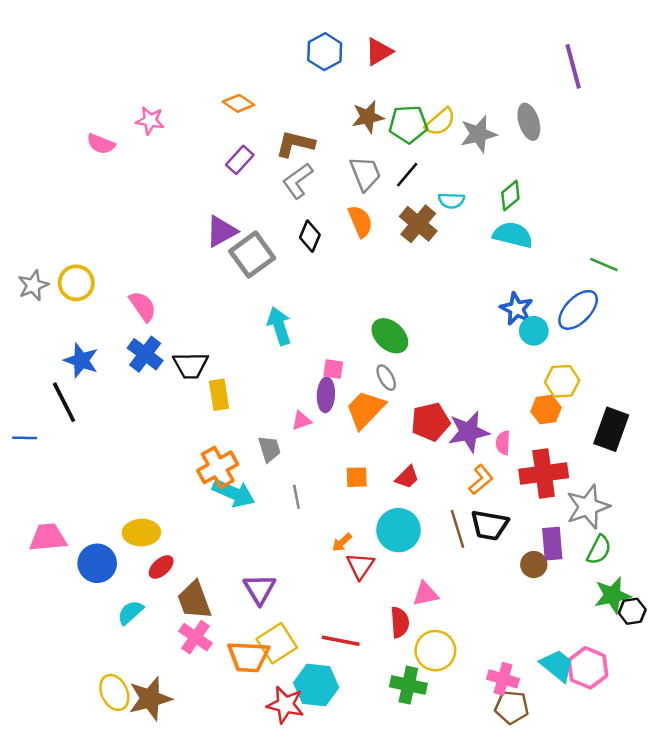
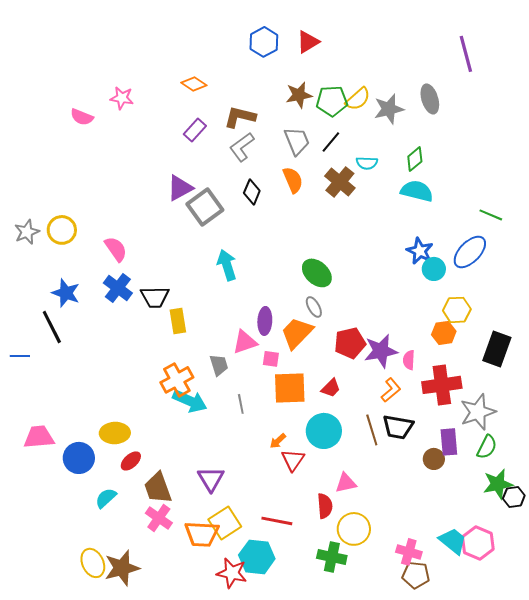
pink square: (333, 369) -> (271, 359), moved
pink triangle: (301, 421) -> (245, 342), size x1.5
orange square: (357, 477) -> (290, 388), size x1.8

